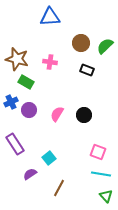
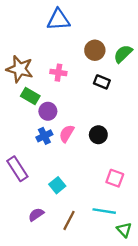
blue cross: (11, 102) -> (44, 136), moved
purple circle: (29, 110) -> (48, 111), moved
purple semicircle: (30, 174) -> (36, 215), moved
cyan line: (101, 174) -> (104, 211), moved

